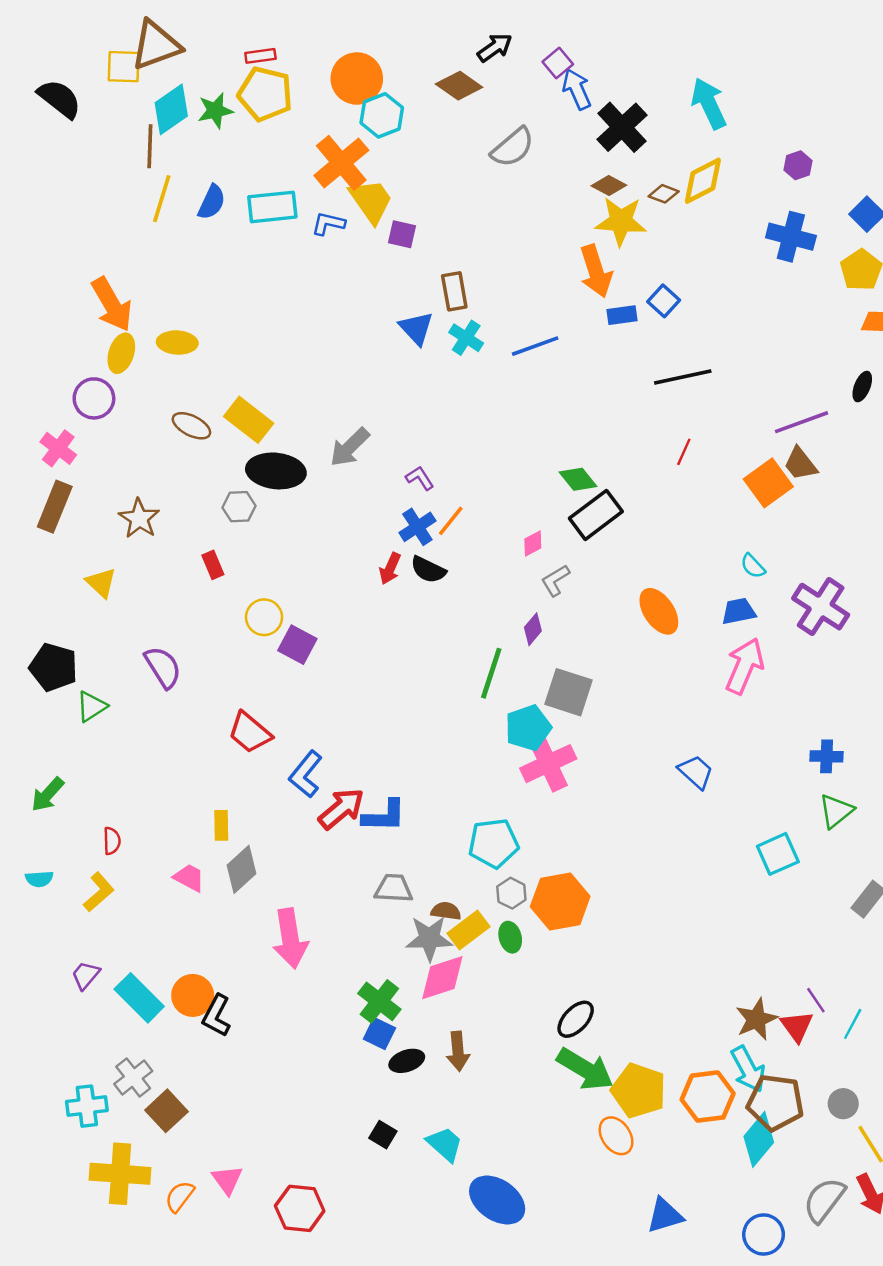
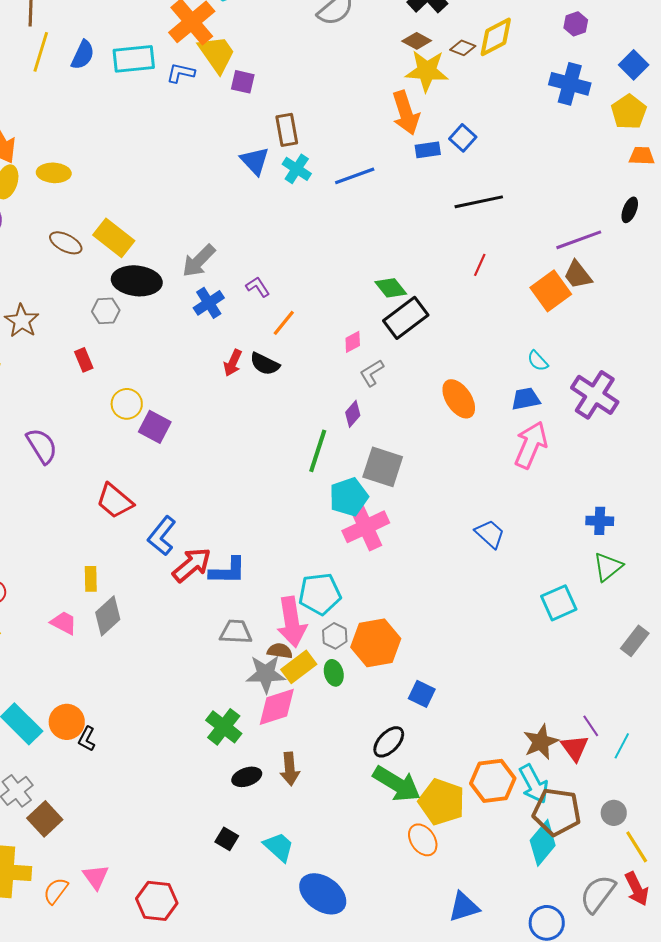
blue cross: (417, 527) -> (209, 303), moved
pink arrow: (290, 938) -> (292, 622), moved
black L-shape: (216, 1016) -> (87, 739), size x0.7
blue square: (379, 1033) -> (422, 694), moved
orange hexagon: (708, 1097) -> (493, 781), moved

